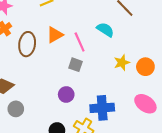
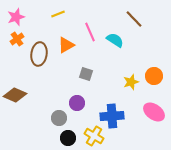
pink line: (80, 42) -> (90, 32), moved
yellow star: (122, 63) -> (131, 82), moved
gray circle: (16, 109) -> (59, 118), moved

